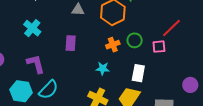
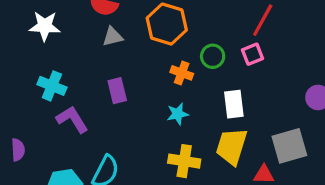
orange cross: (113, 45) -> (182, 73), turned -32
purple L-shape: (36, 64) -> (72, 119), moved

